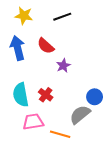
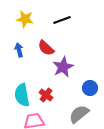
blue arrow: (18, 48) -> (19, 50), size x0.6
purple star: (63, 66) -> (63, 67), size x1.5
blue circle: (95, 97) -> (90, 88), moved

